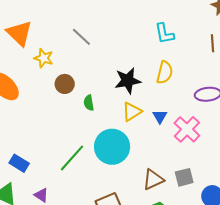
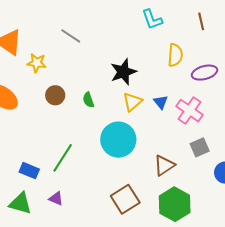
yellow semicircle: (165, 72) -> (175, 55), moved
brown circle: (65, 84) -> (55, 95), moved
green line: (72, 158) -> (63, 158), moved
gray square: (184, 177) -> (200, 147), moved

